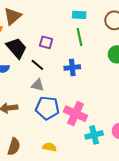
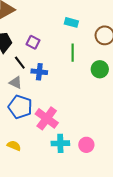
green line: (80, 37) -> (73, 53), moved
blue cross: (72, 68) -> (39, 72), moved

